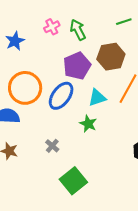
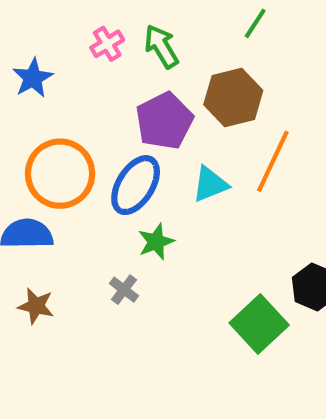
green line: (124, 22) -> (255, 23), turned -35
green star: (88, 124) -> (156, 242), moved, turned 30
green square: (73, 181) -> (259, 324), moved

